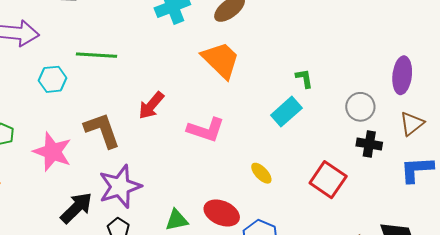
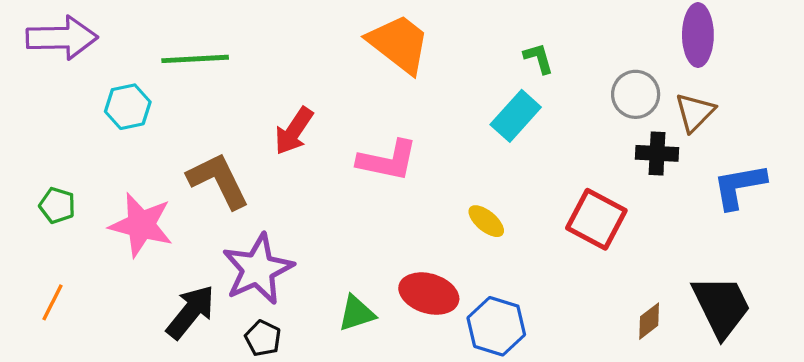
brown triangle: (412, 124) -> (695, 112), moved

